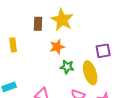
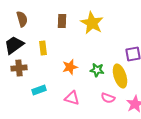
brown rectangle: (38, 24) -> (62, 21), moved
orange star: (57, 47) -> (70, 67), moved

